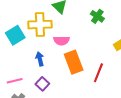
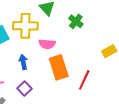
green cross: (97, 16) -> (76, 21), moved

